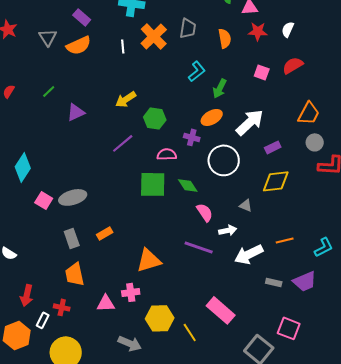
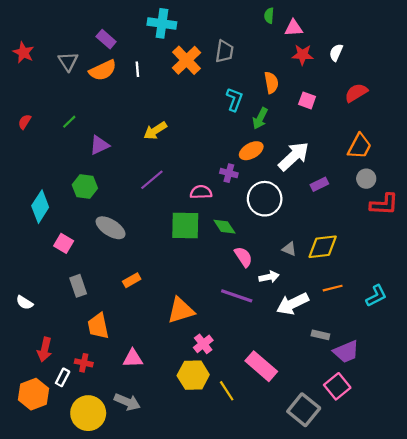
orange semicircle: (225, 38) -> (271, 83), moved
white line: (123, 46) -> (137, 69), moved
red semicircle: (293, 65) -> (356, 93), moved
cyan L-shape: (197, 71) -> (234, 99), turned -30
green hexagon: (155, 118) -> (85, 186), moved
yellow diamond: (276, 181) -> (323, 247), moved
gray ellipse: (73, 197) -> (111, 228), moved, turned 48
gray rectangle: (72, 238) -> (78, 286), moved
purple trapezoid: (305, 281) -> (346, 352), moved
pink cross: (131, 292) -> (203, 344), moved, turned -30
pink square: (289, 328) -> (337, 386), turned 30
gray arrow: (130, 343) -> (127, 402), moved

